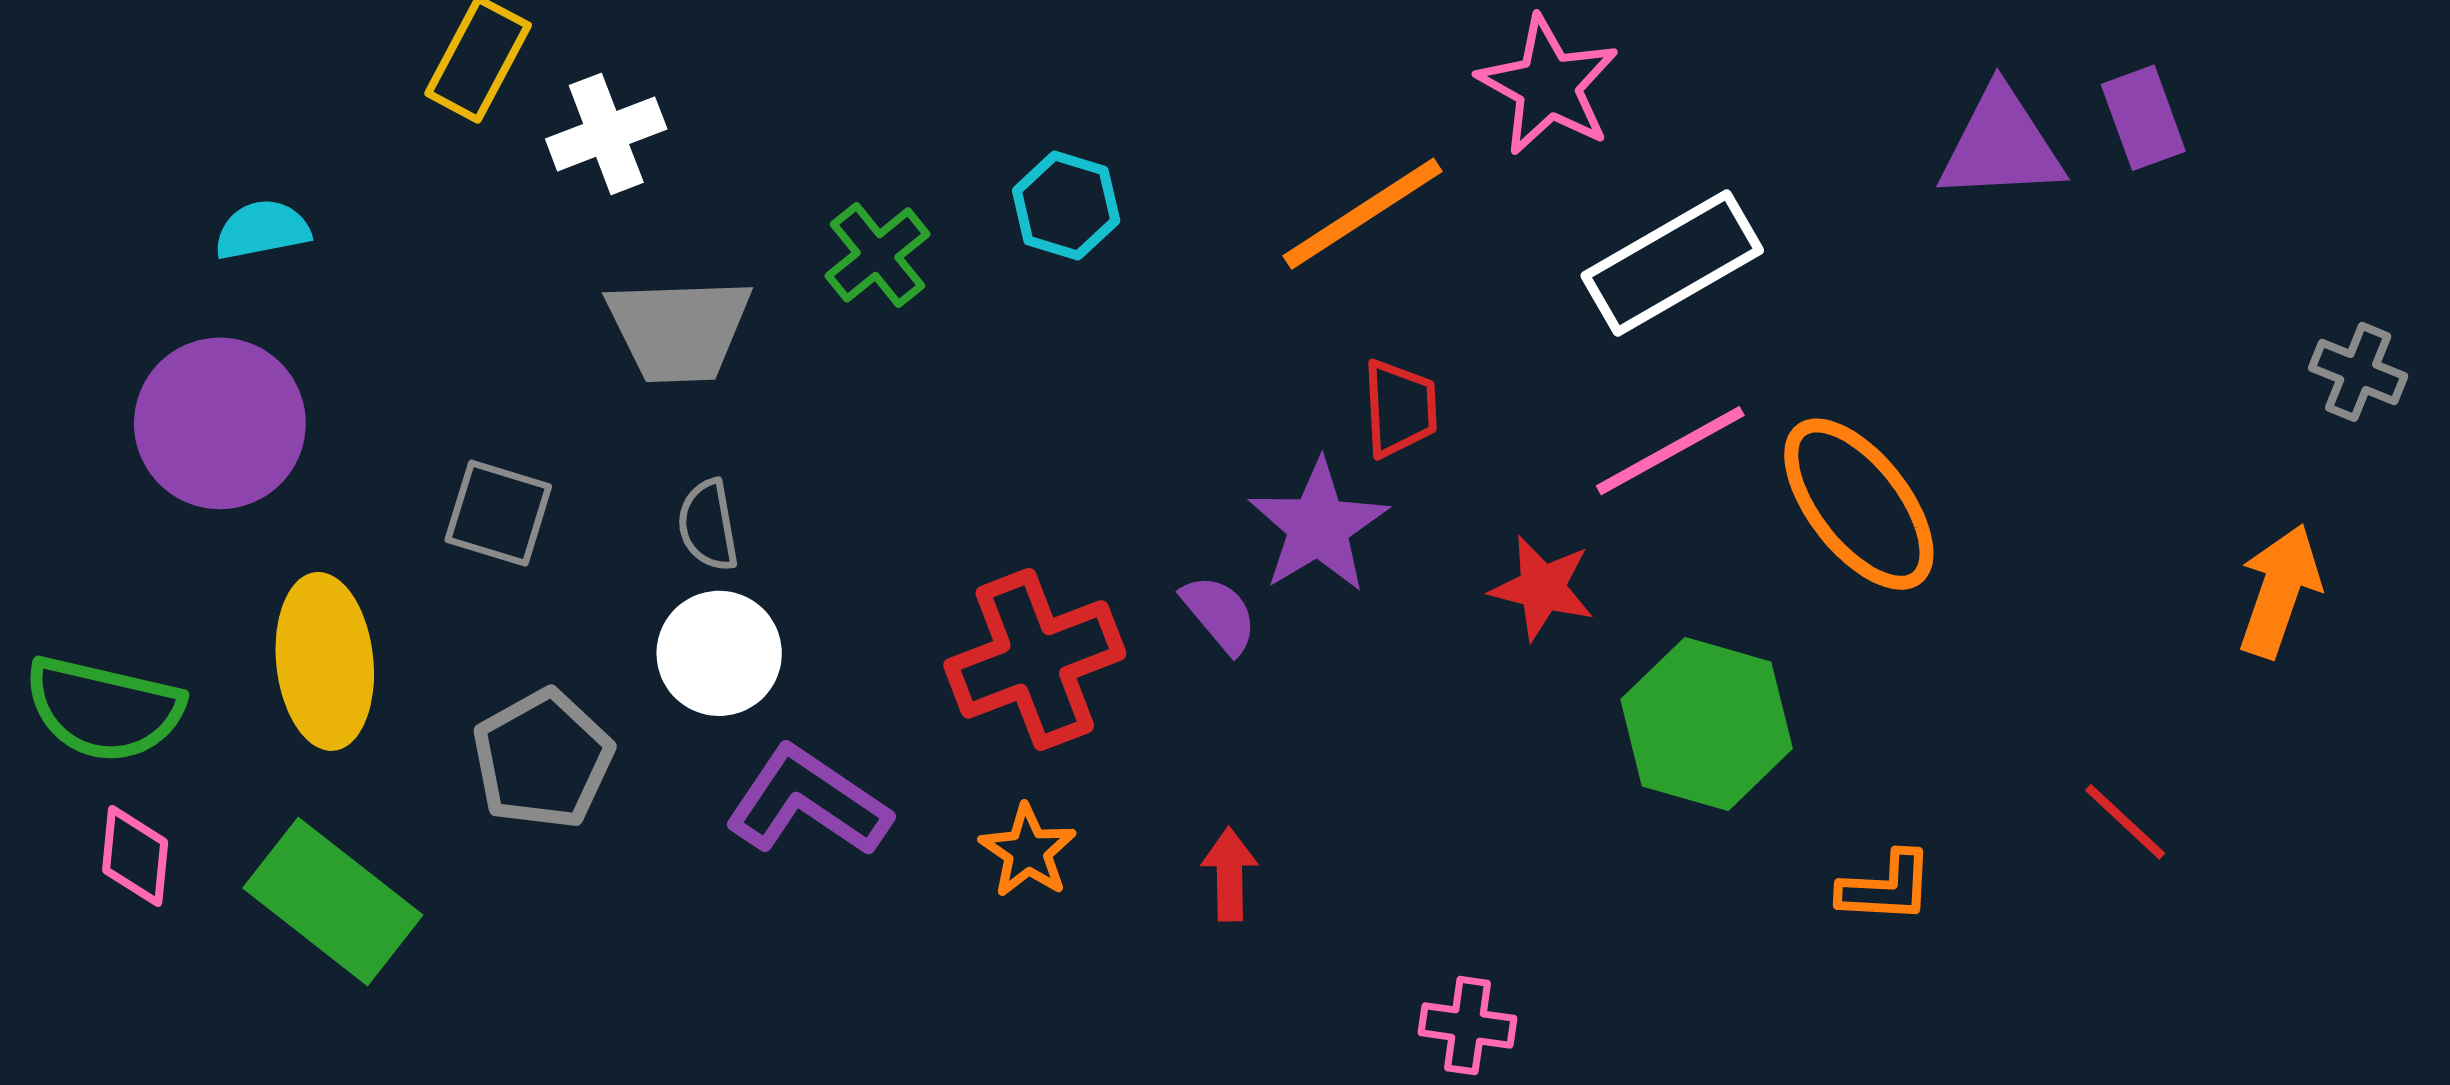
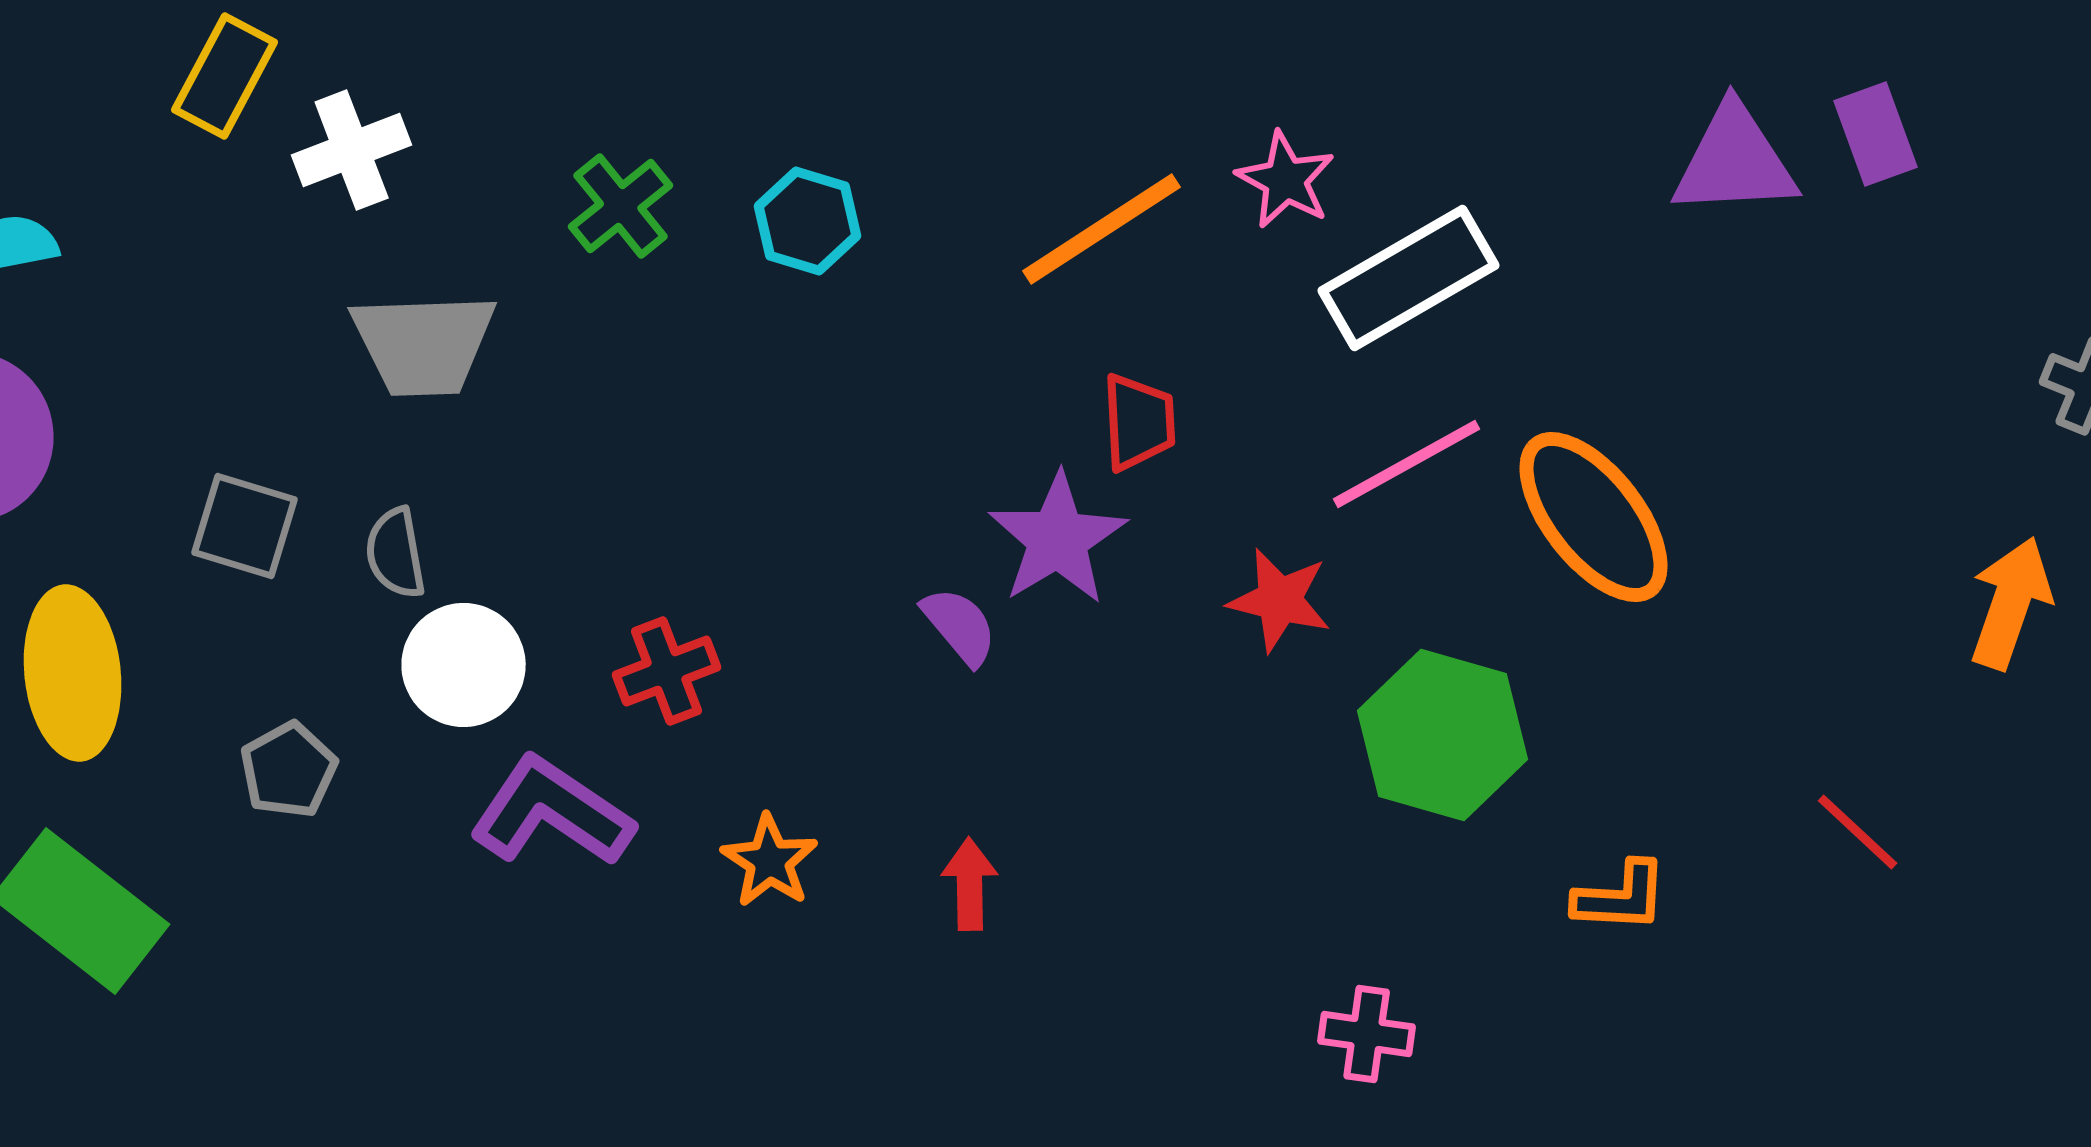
pink star: (1548, 86) -> (1286, 180), moved, size x0.7
green cross: (877, 255) -> (621, 206), moved
gray semicircle: (708, 525) -> (396, 553), moved
red cross: (1035, 659) -> (667, 671), moved, size x0.6
gray pentagon: (543, 759) -> (289, 770), size x0.7
pink cross: (1468, 1026) -> (1367, 1034), moved

